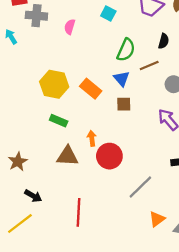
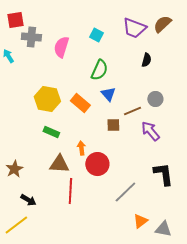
pink semicircle: (70, 27) -> (61, 47), size x1.5
green semicircle: (126, 50) -> (99, 70), moved
brown line: (149, 65) -> (132, 111), moved
brown square: (124, 104) -> (113, 125), moved
red line: (78, 212) -> (70, 191), moved

